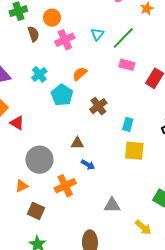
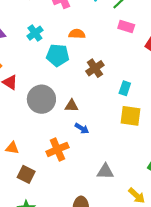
orange semicircle: (80, 74) -> (77, 34), turned 42
cyan pentagon: (62, 95) -> (58, 55), turned -30
gray circle: (39, 160) -> (41, 99), moved
orange triangle: (22, 186) -> (12, 148), turned 32

